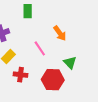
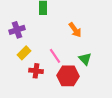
pink line: (40, 48) -> (55, 56), moved

